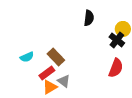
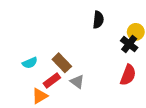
gray triangle: (64, 81) -> (77, 82), moved
orange triangle: (50, 87) -> (40, 96), moved

